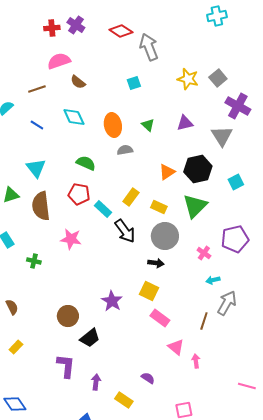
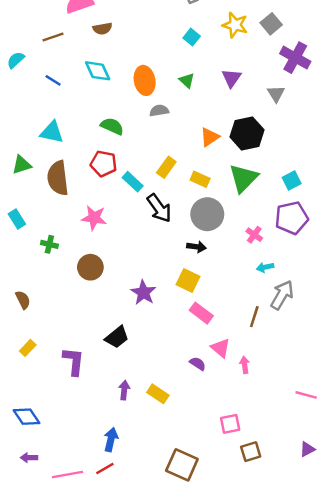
brown semicircle: (78, 82) -> (102, 29), turned -49
cyan square: (134, 83) -> (192, 37), moved, turned -32
purple triangle: (185, 123) -> (231, 78), turned -42
gray triangle: (222, 136) -> (276, 94), size x0.7
cyan triangle: (36, 168) -> (52, 132), turned -40
cyan square: (236, 182) -> (292, 180), moved
brown circle: (68, 316) -> (90, 267), moved
purple L-shape: (66, 366) -> (74, 361), moved
purple semicircle: (148, 378) -> (198, 364), moved
yellow rectangle: (124, 400) -> (158, 394), moved

